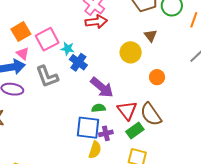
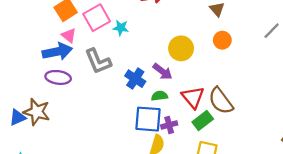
yellow circle: (131, 52) -> (181, 48), moved
blue cross: (78, 62) -> (135, 79), moved
orange circle: (157, 77) -> (222, 40), moved
purple arrow: (102, 87) -> (162, 72), size x0.7

